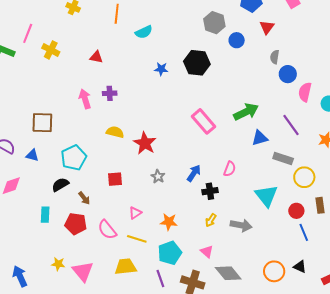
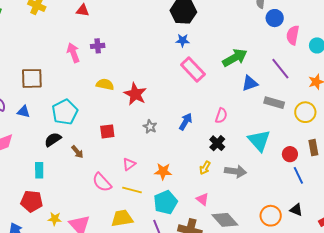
blue star: (161, 69) -> (183, 40), moved
yellow circle: (304, 177) -> (305, 112), moved
black cross: (210, 191) -> (217, 143), moved, turned -35
red pentagon: (76, 224) -> (32, 201), moved

